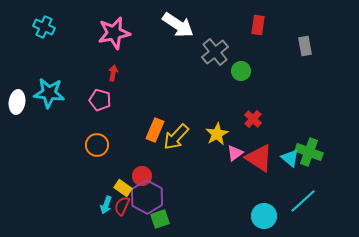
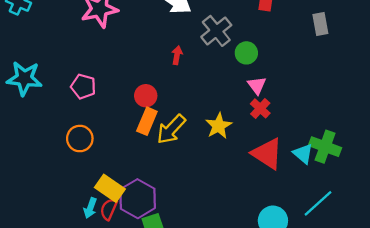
red arrow: (113, 73) -> (177, 55), moved
pink triangle: (235, 153) -> (257, 85), moved, turned -30
red circle: (142, 176) -> (146, 96), moved
yellow rectangle: (123, 188) -> (110, 188), size x1.4

